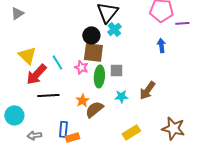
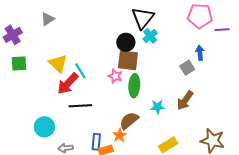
cyan line: (57, 62) -> (80, 71), moved
gray square: (116, 70) -> (187, 68), moved, turned -32
orange star: (82, 100) -> (120, 135), moved

